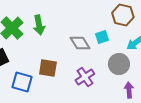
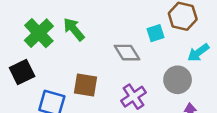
green arrow: (39, 25) -> (74, 29), turned 150
cyan square: (102, 37) -> (155, 33), moved

